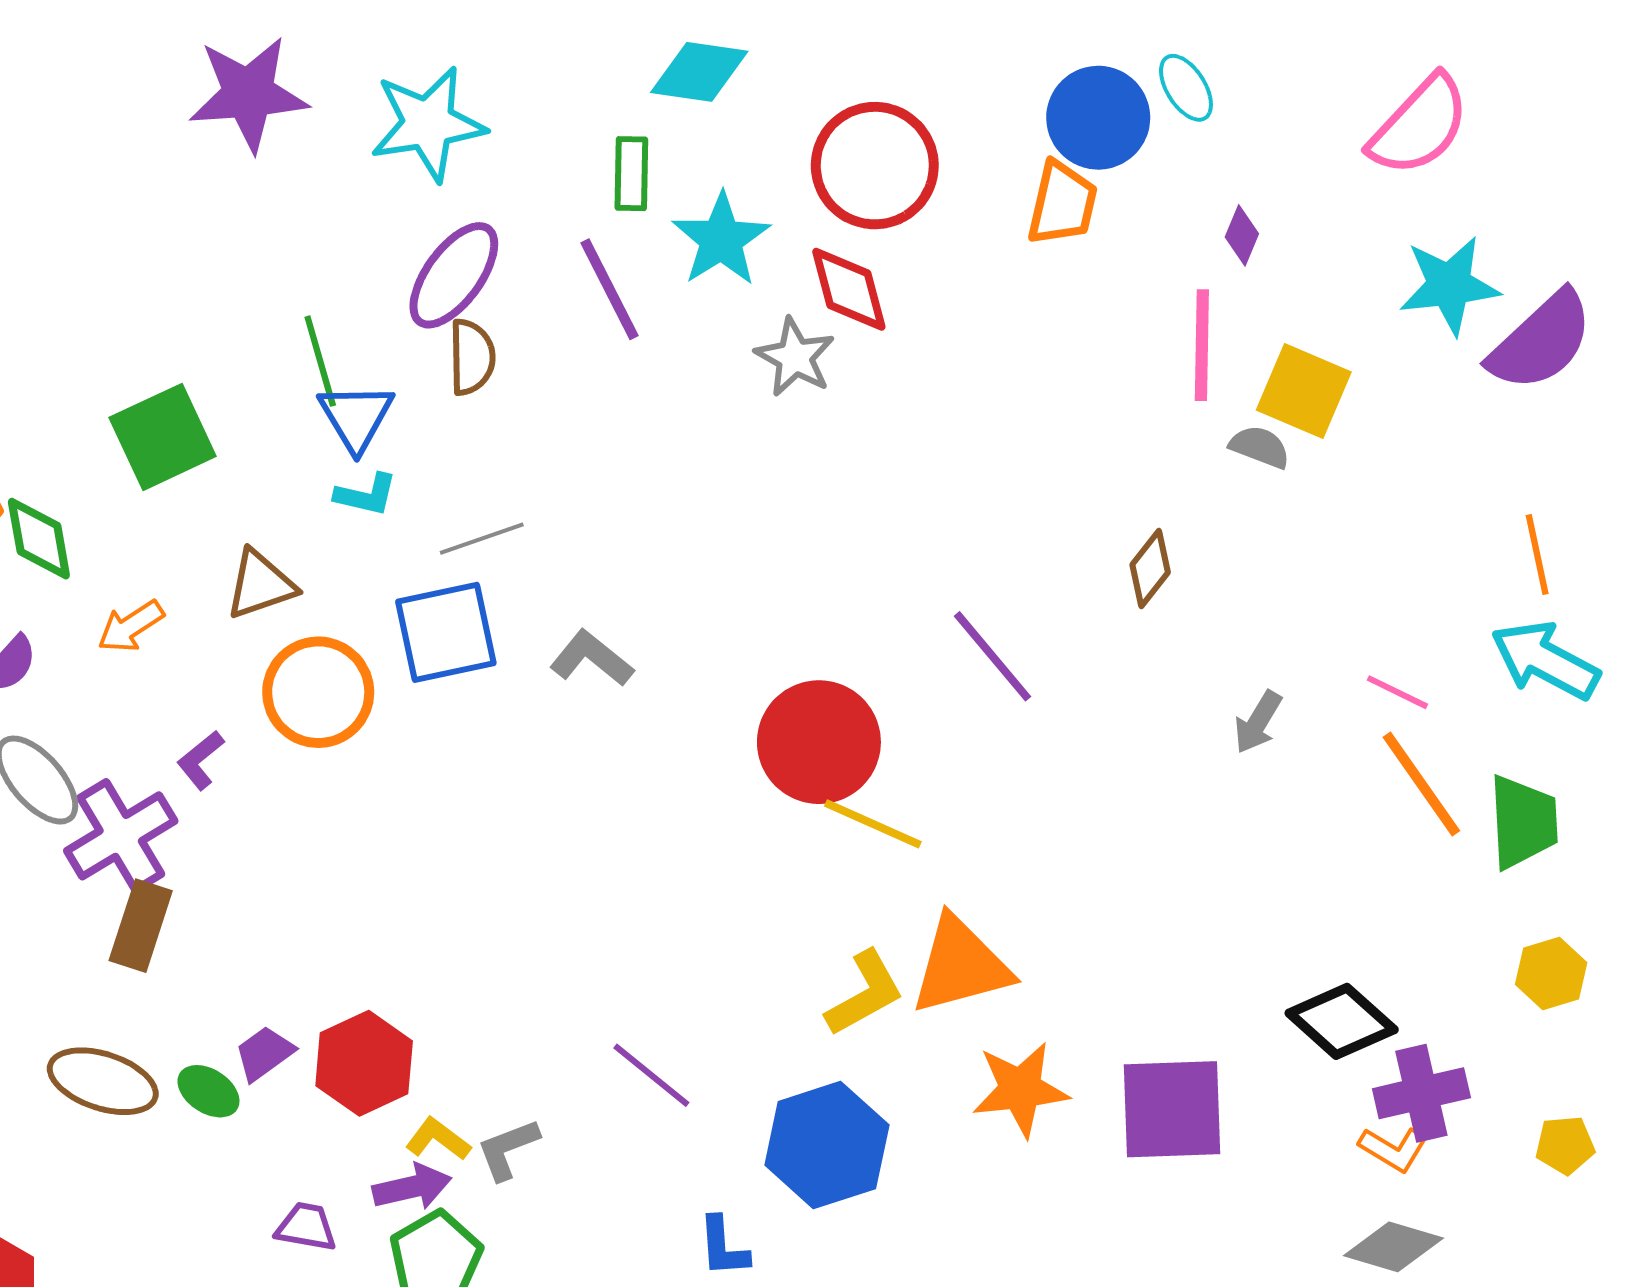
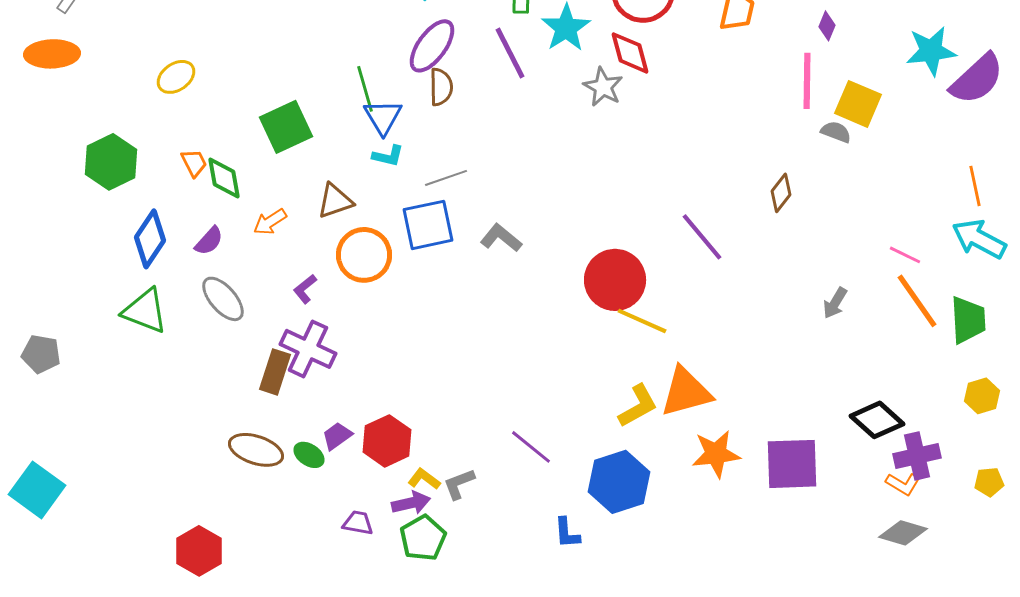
gray arrow: (1258, 722) -> (835, 303), moved
purple cross: (121, 836) -> (308, 349), moved, turned -34

